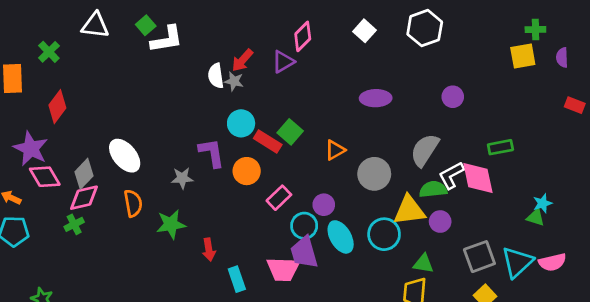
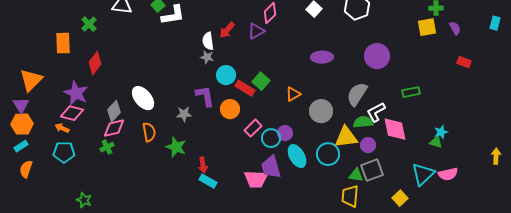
purple semicircle: (562, 57) -> (455, 28), turned 152
gray star: (234, 81) -> (207, 57), moved
purple circle: (453, 97) -> (377, 56), size x1.6
pink diamond: (45, 177) -> (72, 113), moved, turned -45
pink diamond: (478, 178) -> (395, 129), moved
green star: (171, 224) -> (176, 147), turned 30
cyan circle: (304, 226) -> (271, 138), moved
gray square: (479, 257) -> (372, 170), moved
cyan rectangle: (237, 279) -> (208, 181), moved, turned -42

